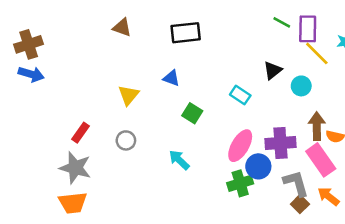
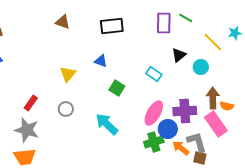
purple rectangle: (308, 29) -> (164, 23), moved
cyan arrow: (179, 160) -> (107, 124), size x1.4
orange arrow: (328, 196) -> (181, 148), moved
brown square: (300, 204) -> (200, 158), turned -32

